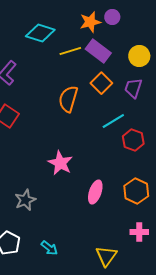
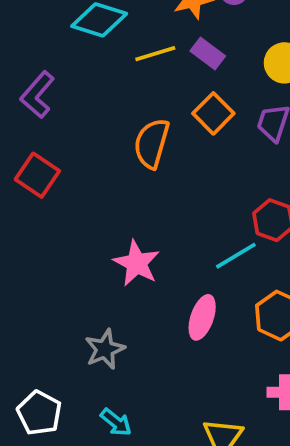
purple rectangle: (98, 51) -> (208, 54), size x0.7
cyan line: (113, 121) -> (236, 256), moved
gray star: (25, 200) -> (105, 349), moved

